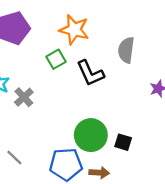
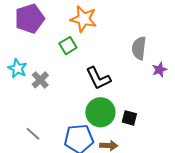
gray semicircle: (126, 50) -> (139, 48), moved
black L-shape: (90, 73) -> (98, 78), moved

